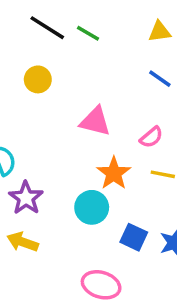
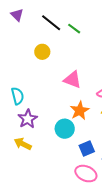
blue square: (134, 237) -> (87, 149), turned 35
pink ellipse: (101, 285) -> (86, 174), moved

